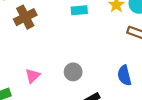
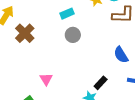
gray circle: (73, 72) -> (73, 35), moved

